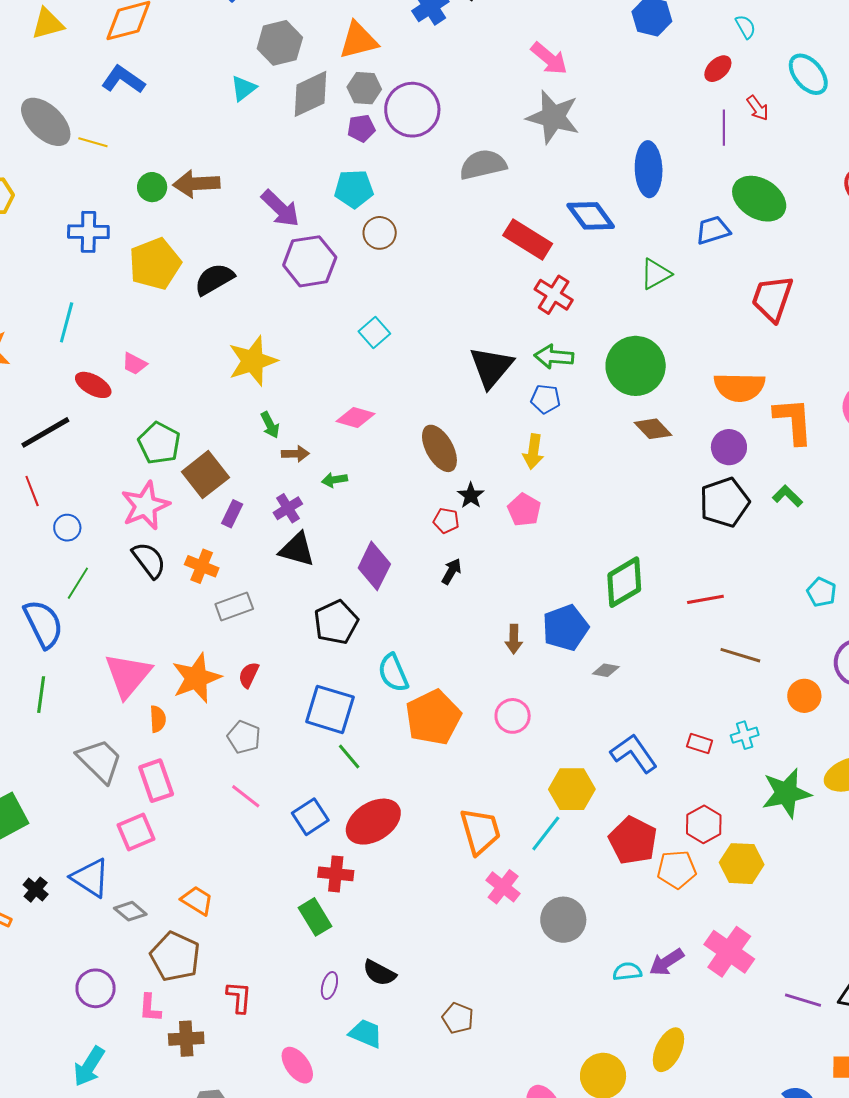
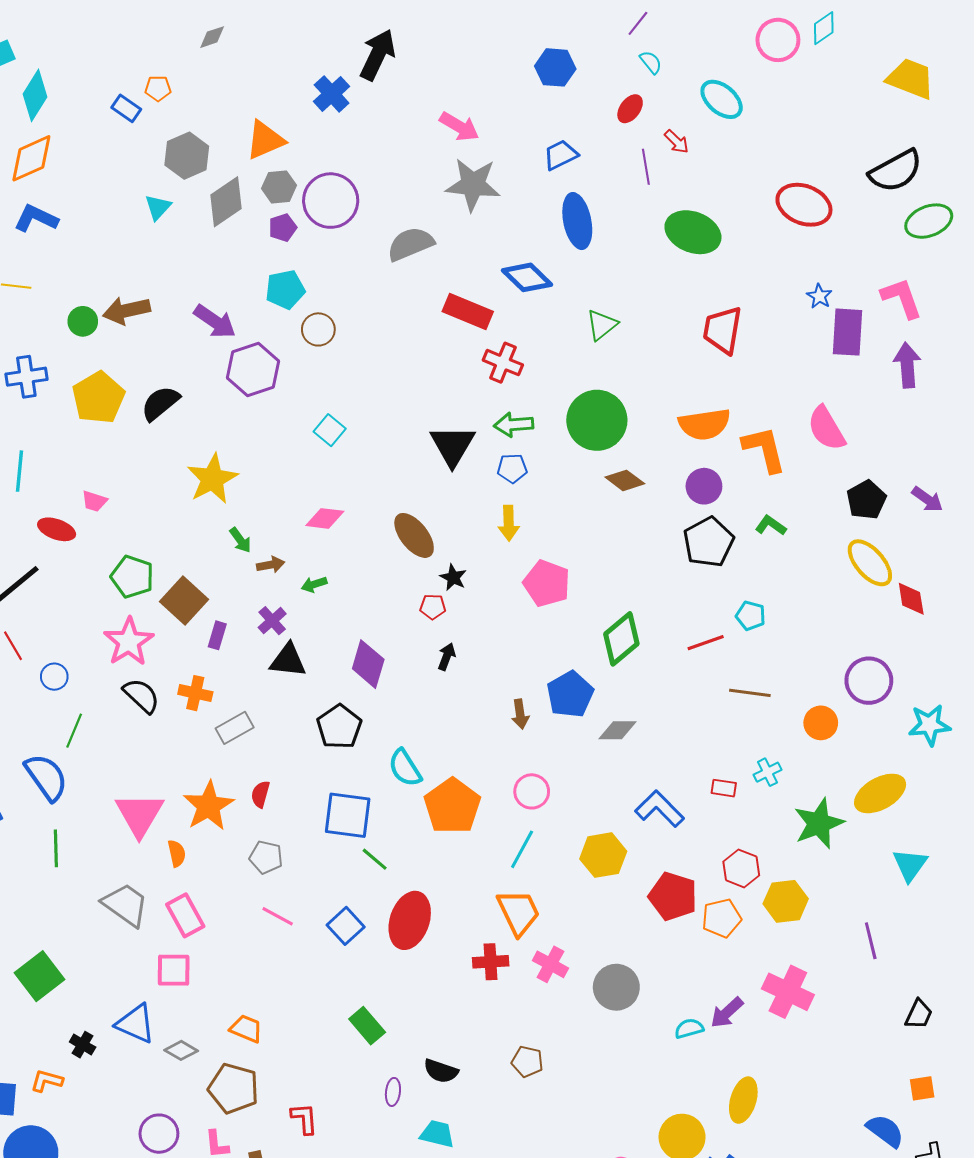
blue trapezoid: (713, 230) -> (561, 155), moved
pink pentagon: (524, 510) -> (547, 583), moved, size x1.4
cyan pentagon: (821, 592) -> (751, 616), moved
gray diamond: (606, 670) -> (618, 730), size x1.4
red ellipse: (373, 822) -> (410, 920), turned -30
pink square: (136, 832) -> (174, 970), turned 33
cyan line: (546, 833) -> (522, 849), moved
red cross: (336, 874) -> (491, 962), moved
purple line: (803, 1000) -> (871, 941), moved, turned 69
brown pentagon: (458, 1018) -> (527, 1062), moved

